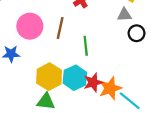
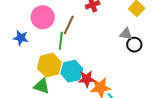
gray triangle: (124, 15) -> (126, 34), moved
green line: (86, 46) -> (61, 41), moved

